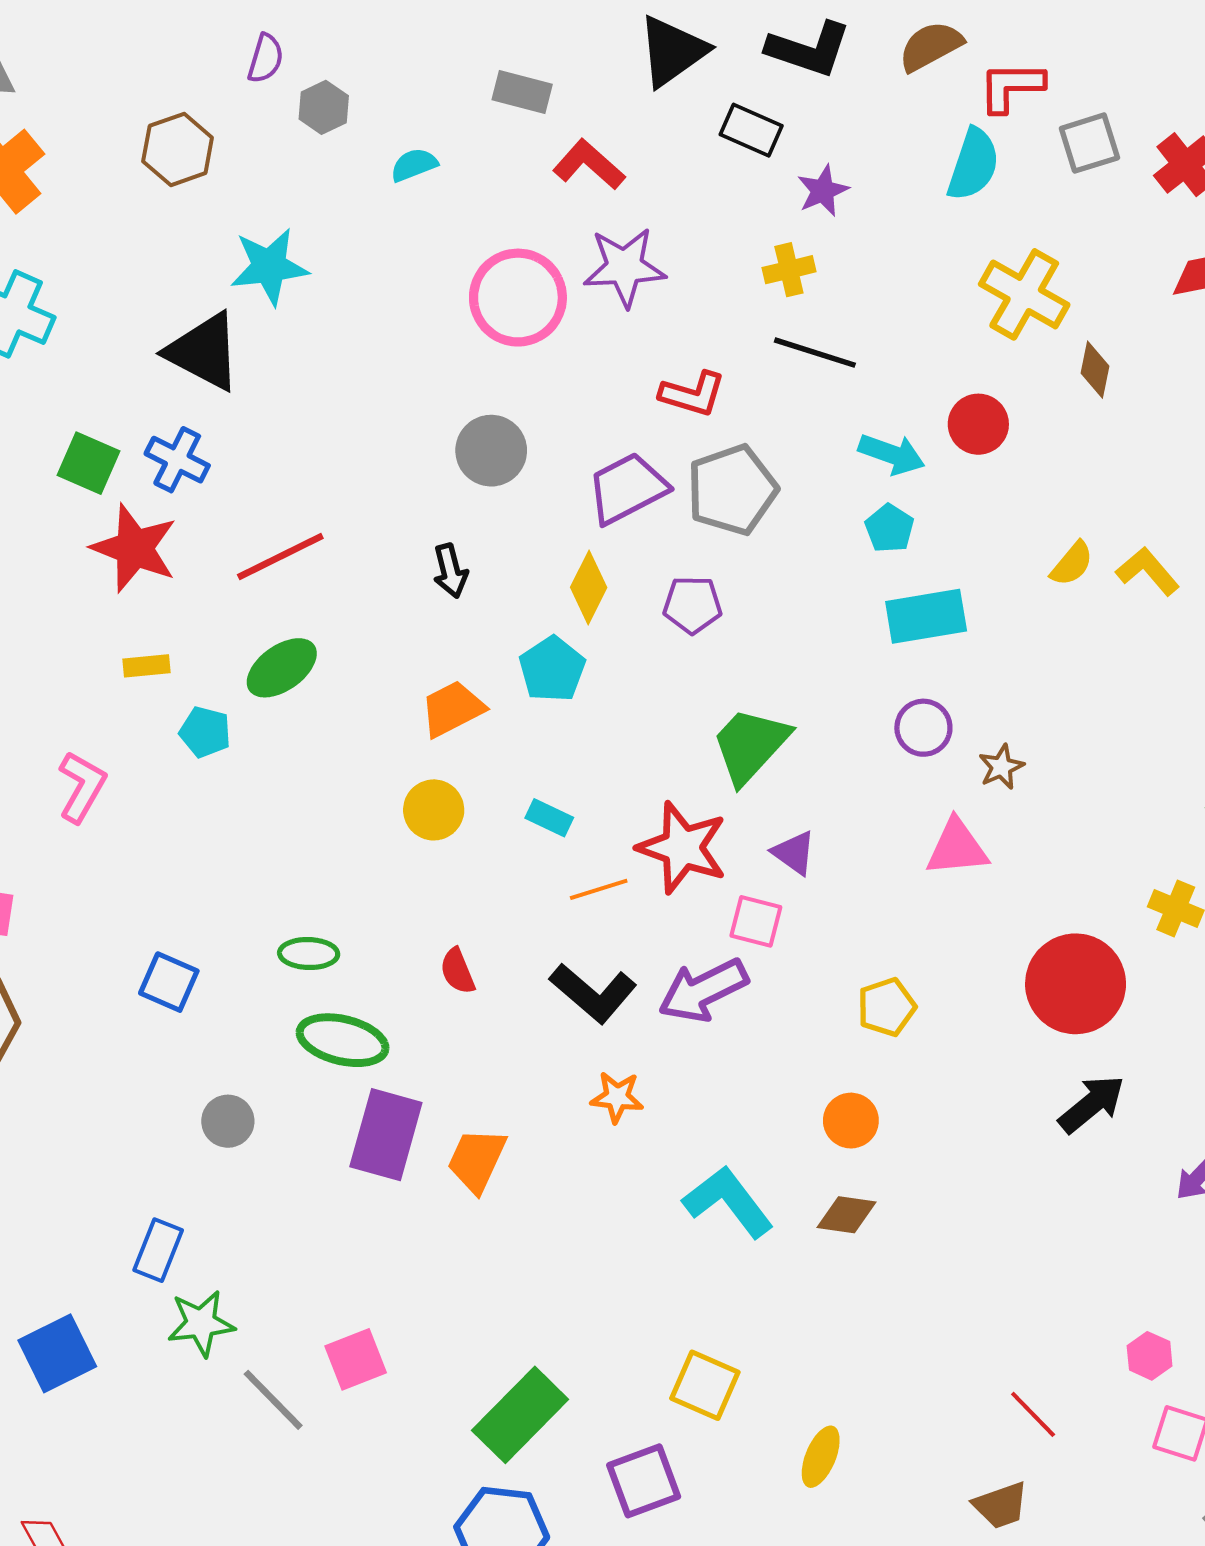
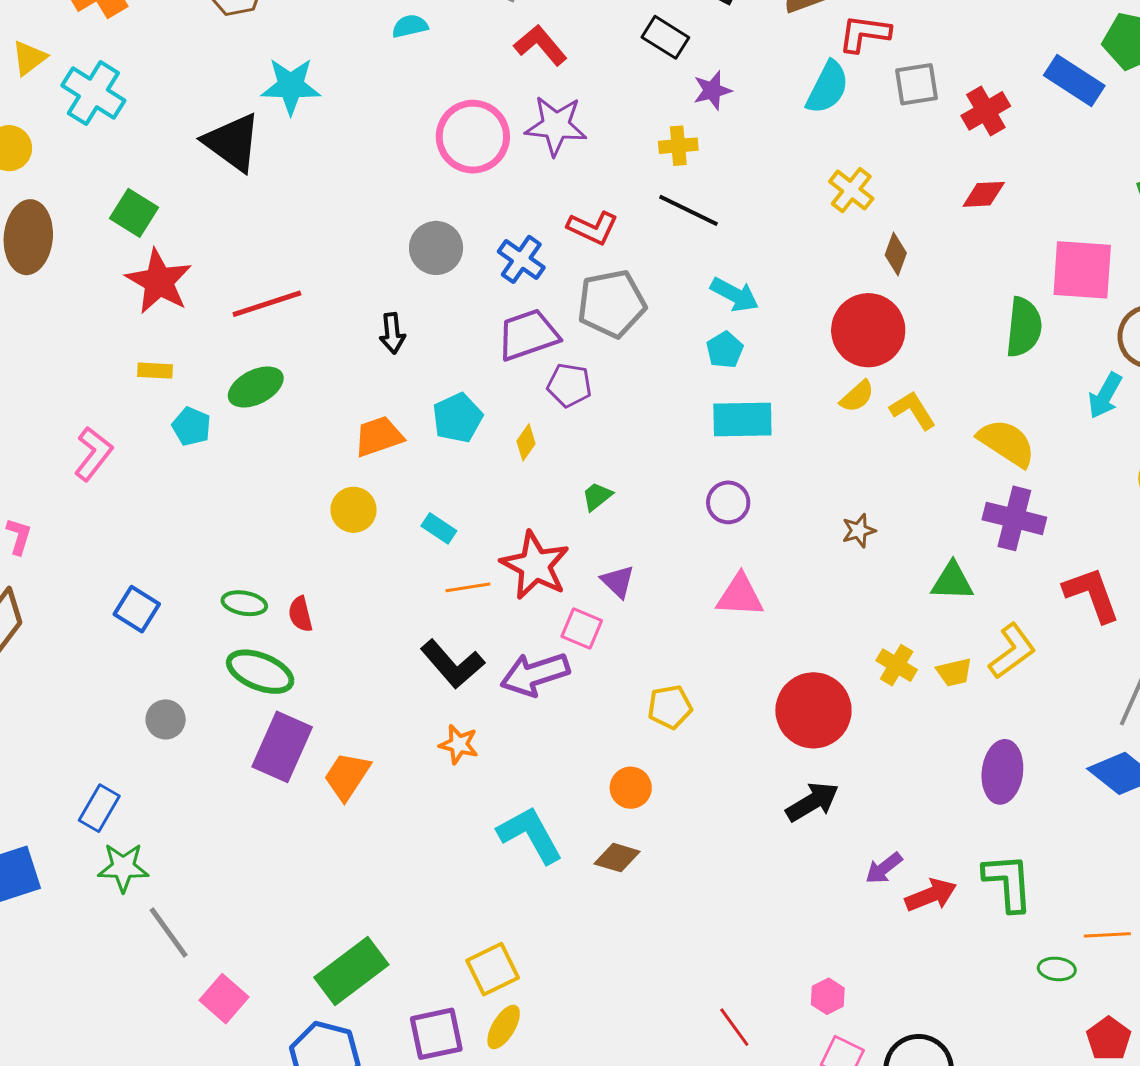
yellow cross: (1024, 294) -> (851, 190), size x0.7
red circle: (978, 424) -> (868, 330), moved, size x1.6
blue cross: (177, 460) -> (521, 259), moved
purple trapezoid: (627, 488) -> (528, 335), moved
yellow diamond: (589, 587) -> (526, 442), moved, size x0.7
green trapezoid: (750, 745) -> (597, 496), size x0.5
brown star: (1001, 767) -> (859, 531), moved
red semicircle: (457, 971) -> (300, 614), moved
pink square: (356, 1359) -> (224, 999), moved, turned -36
yellow square: (705, 1385) -> (493, 969), turned 32
yellow ellipse: (821, 1457) -> (504, 1027), moved

